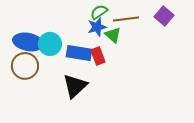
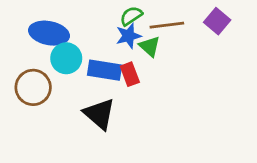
blue ellipse: (28, 42) -> (49, 33), moved
black triangle: (75, 86) -> (99, 114), turned -36

